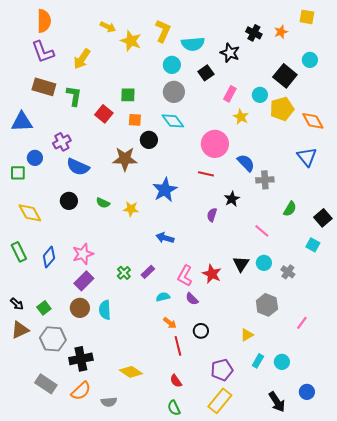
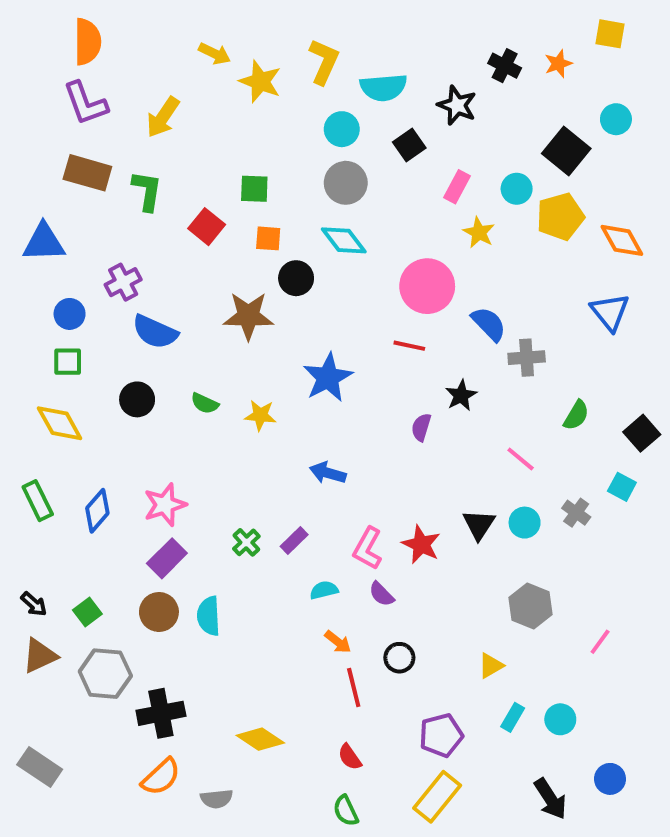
green square: (18, 173) -> (68, 362), moved
gray cross: (288, 272) -> (576, 513), moved
gray rectangle: (46, 384) -> (40, 767), moved

